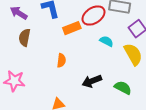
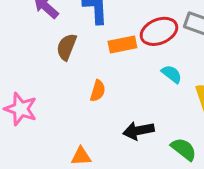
brown semicircle: (25, 37) -> (67, 47), moved

